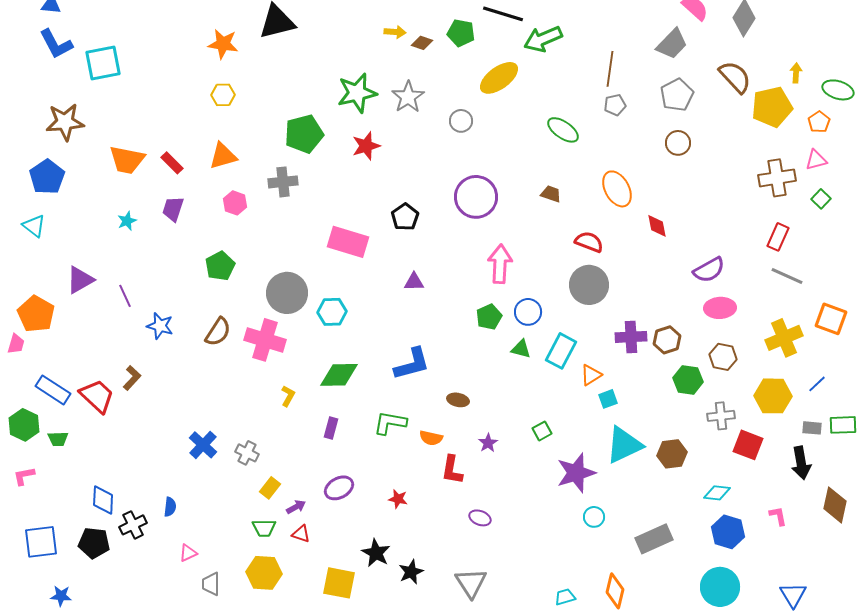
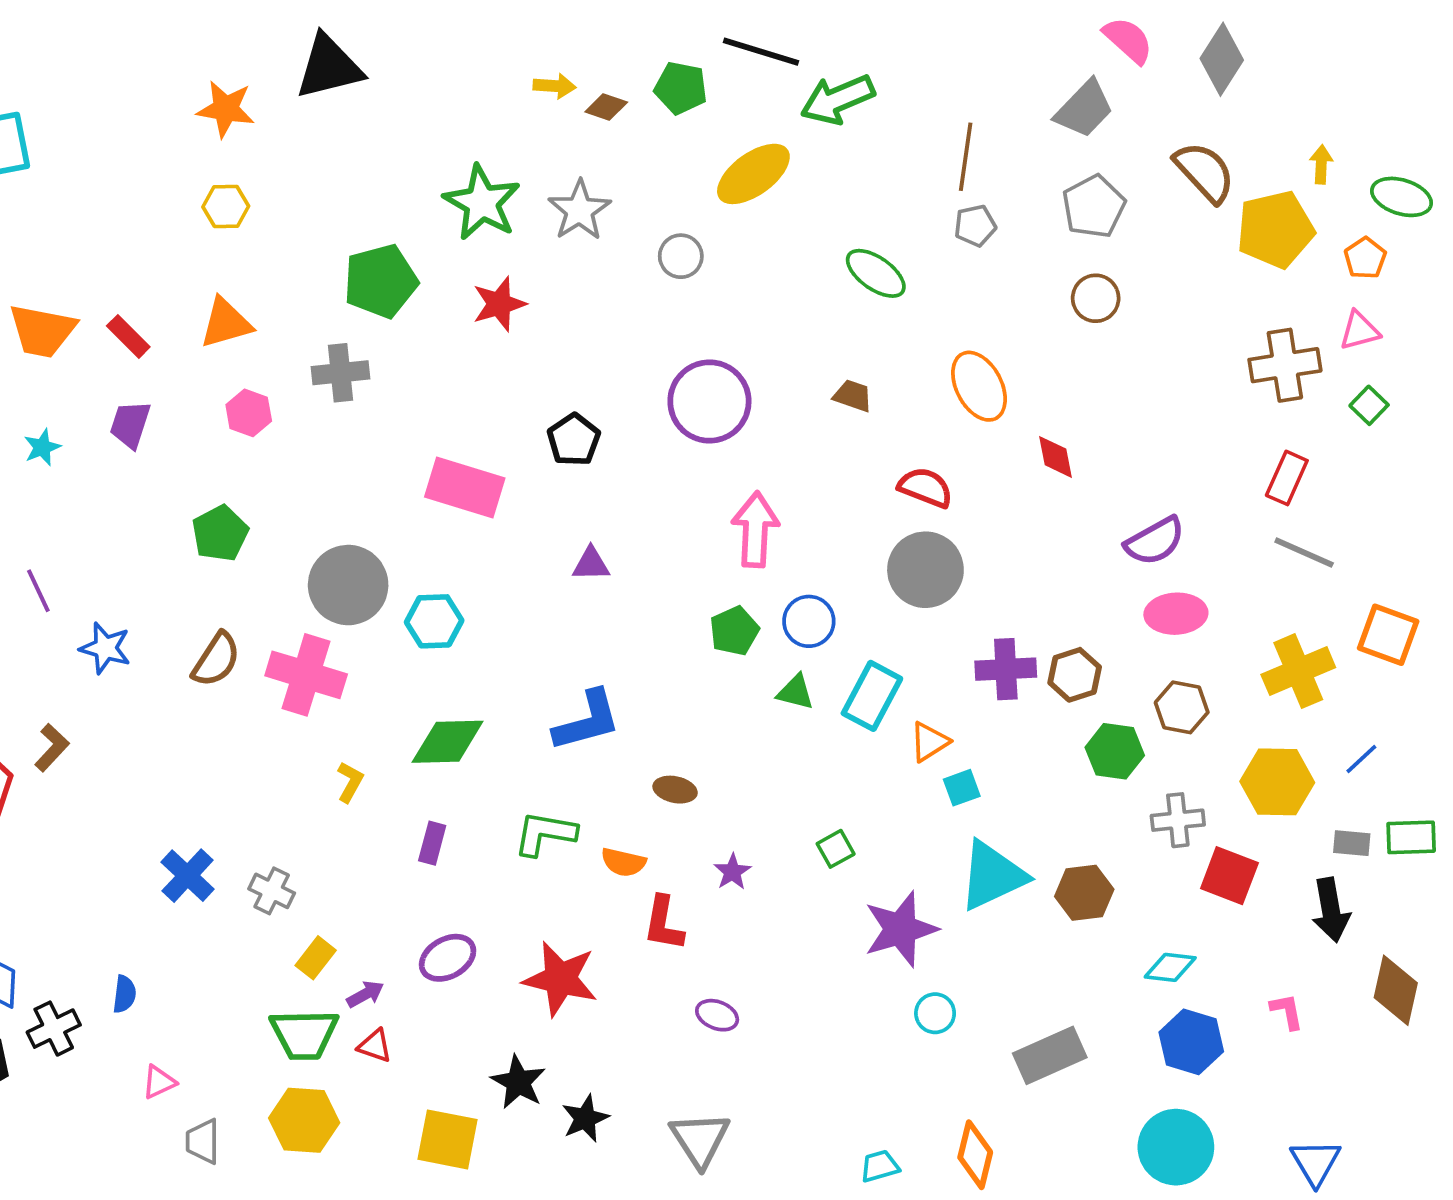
green star: (357, 93) -> (482, 203), turned -30
red star: (398, 499) -> (560, 979), size x2.0
green trapezoid: (264, 528) -> (304, 1034), size x1.5

